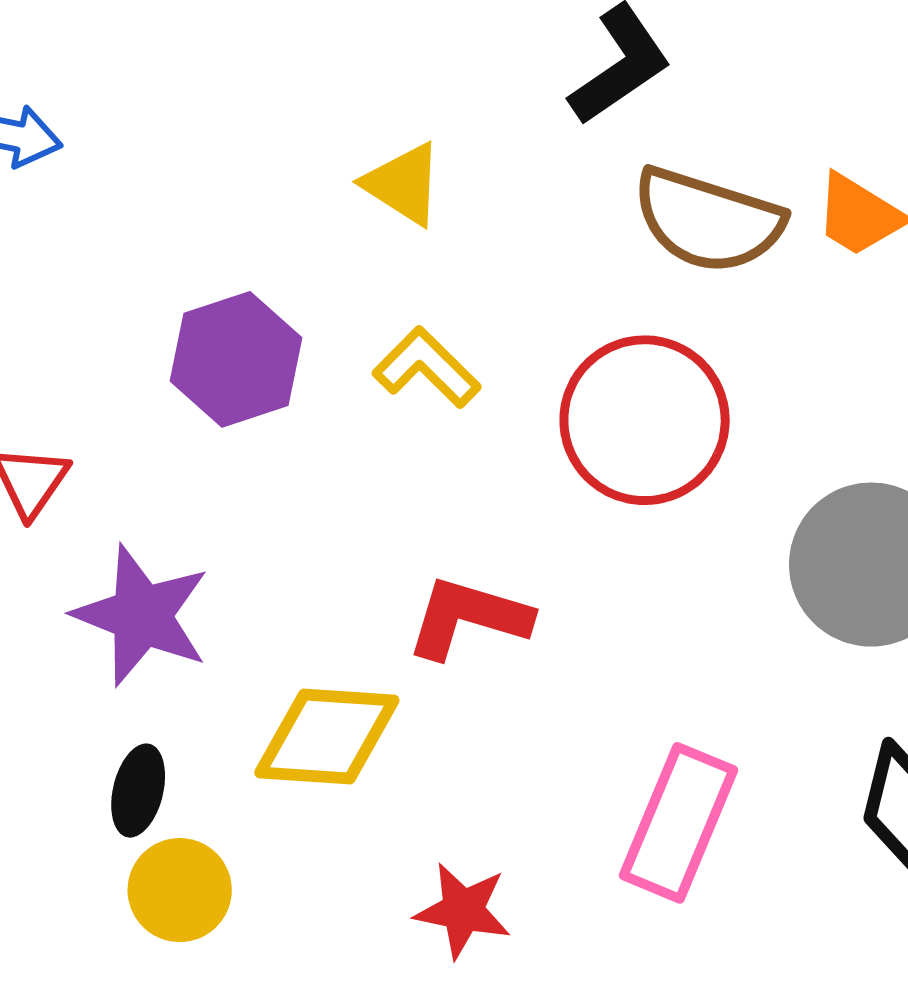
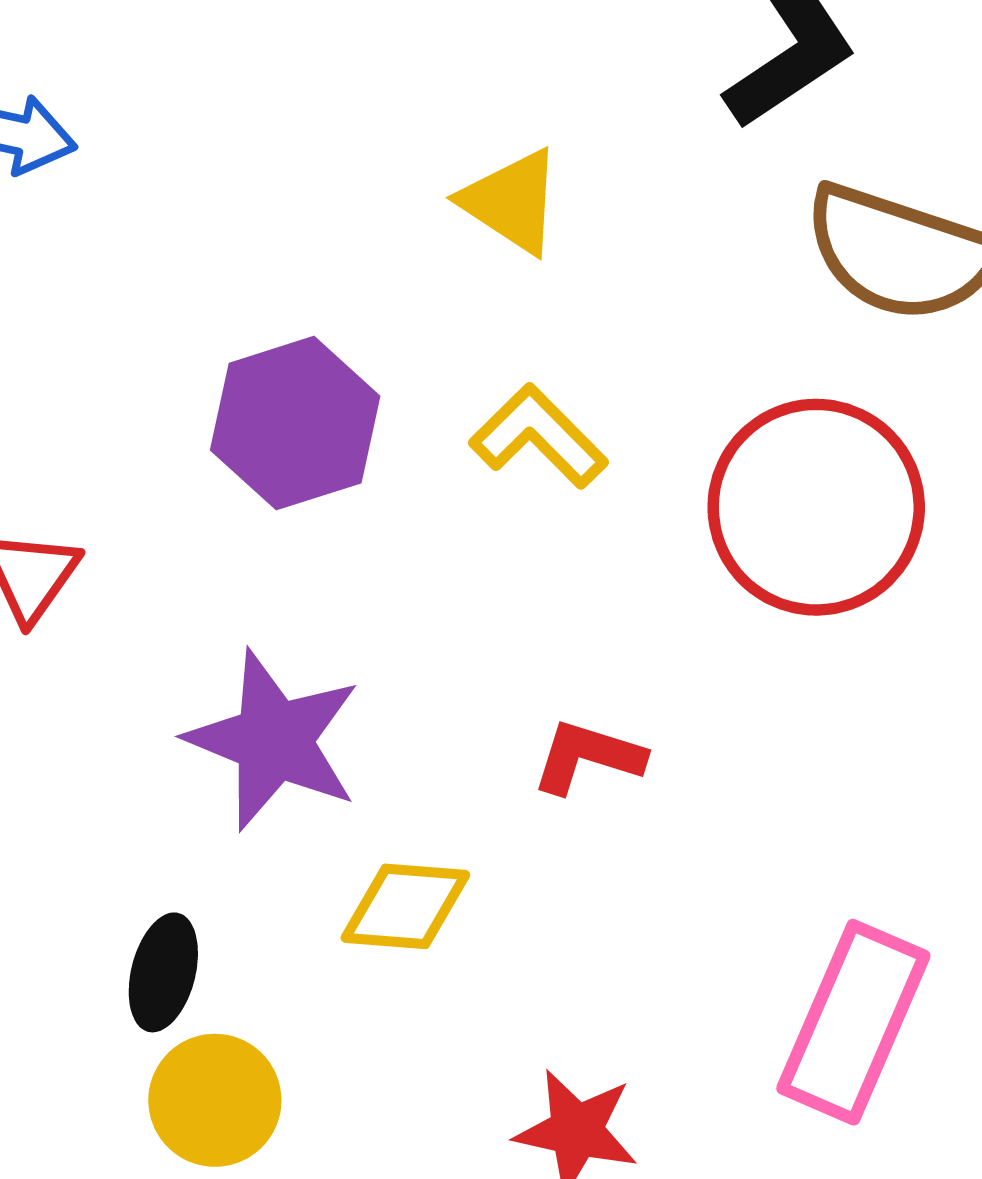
purple star: (142, 615) -> (274, 740), moved
red L-shape: (468, 618) -> (588, 757), size x0.7
yellow diamond: (327, 737) -> (405, 906), size x0.7

